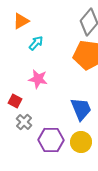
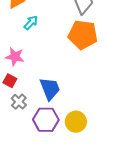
pink star: (38, 79) -> (15, 57), moved
blue trapezoid: (81, 109) -> (50, 89), moved

